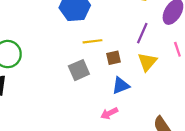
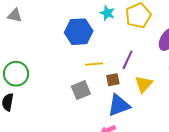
purple line: (142, 33) -> (128, 60), moved
blue triangle: (121, 86) -> (119, 105), size x1.4

